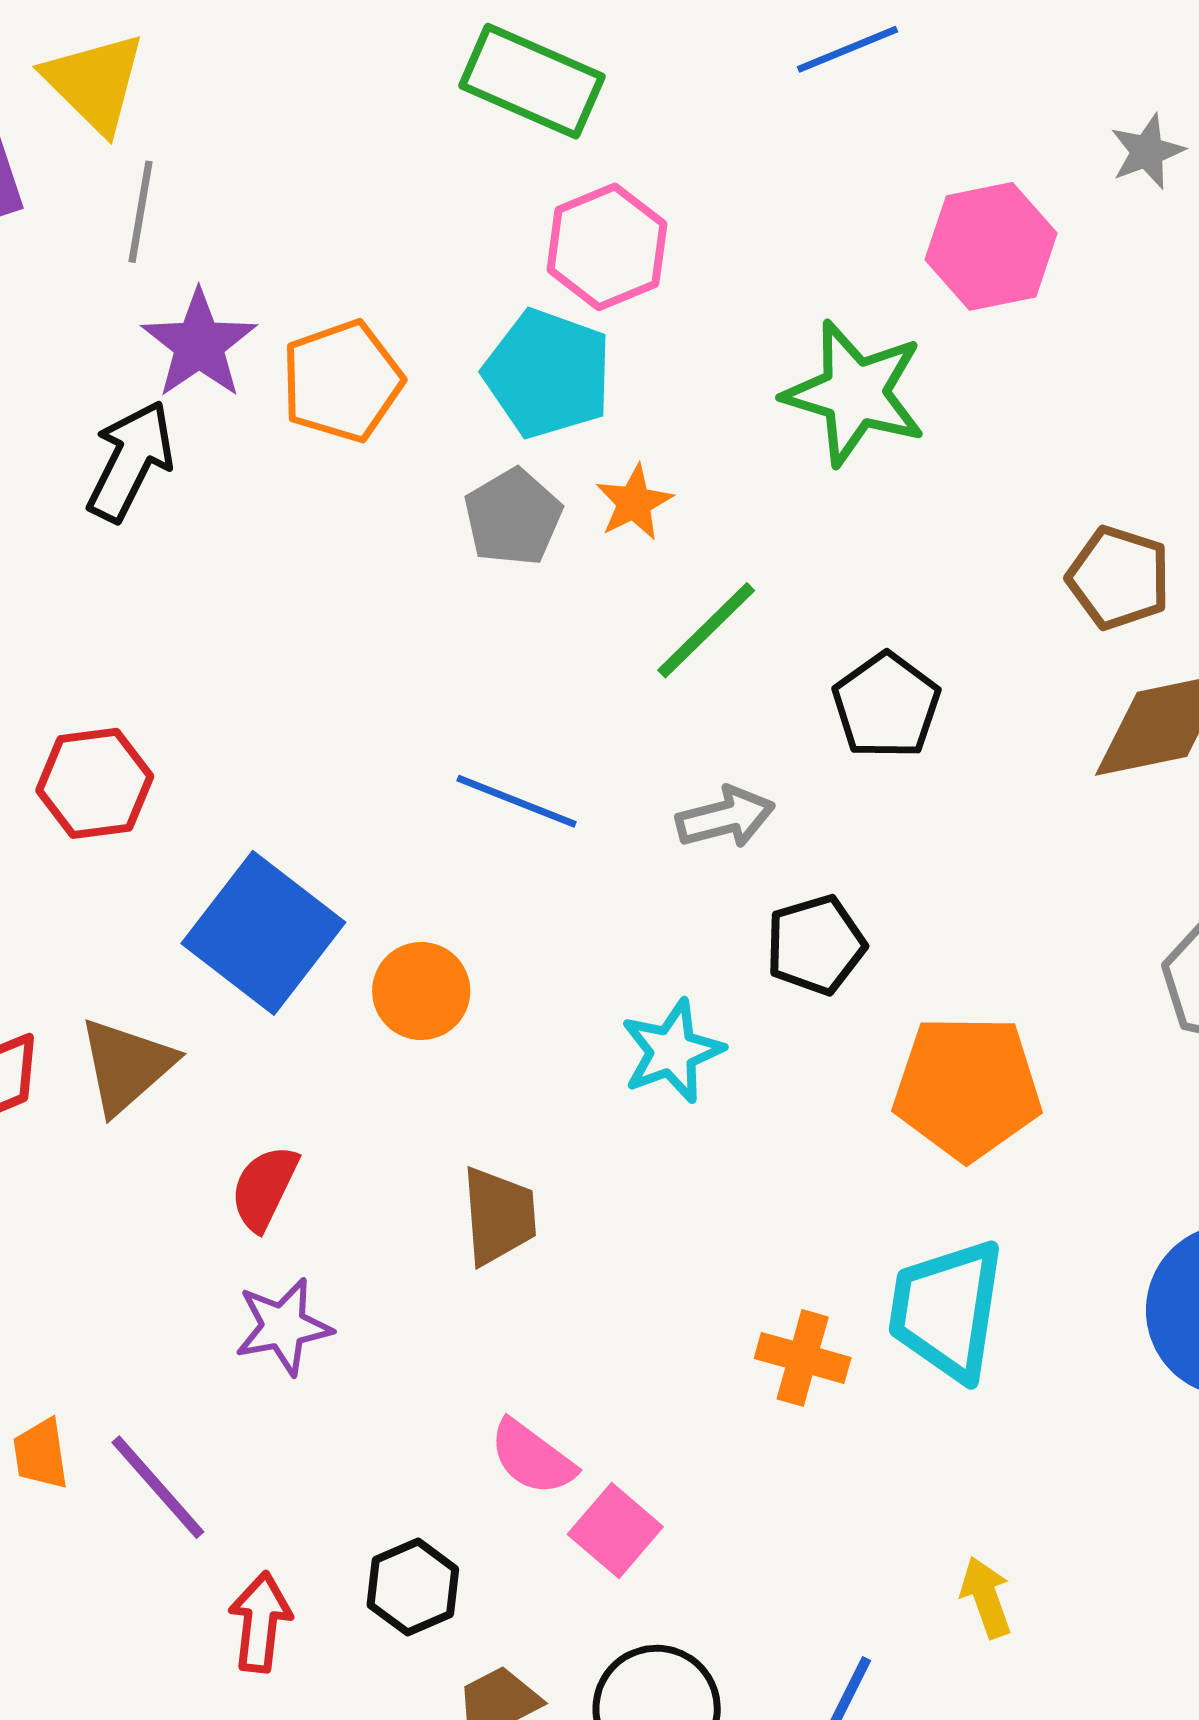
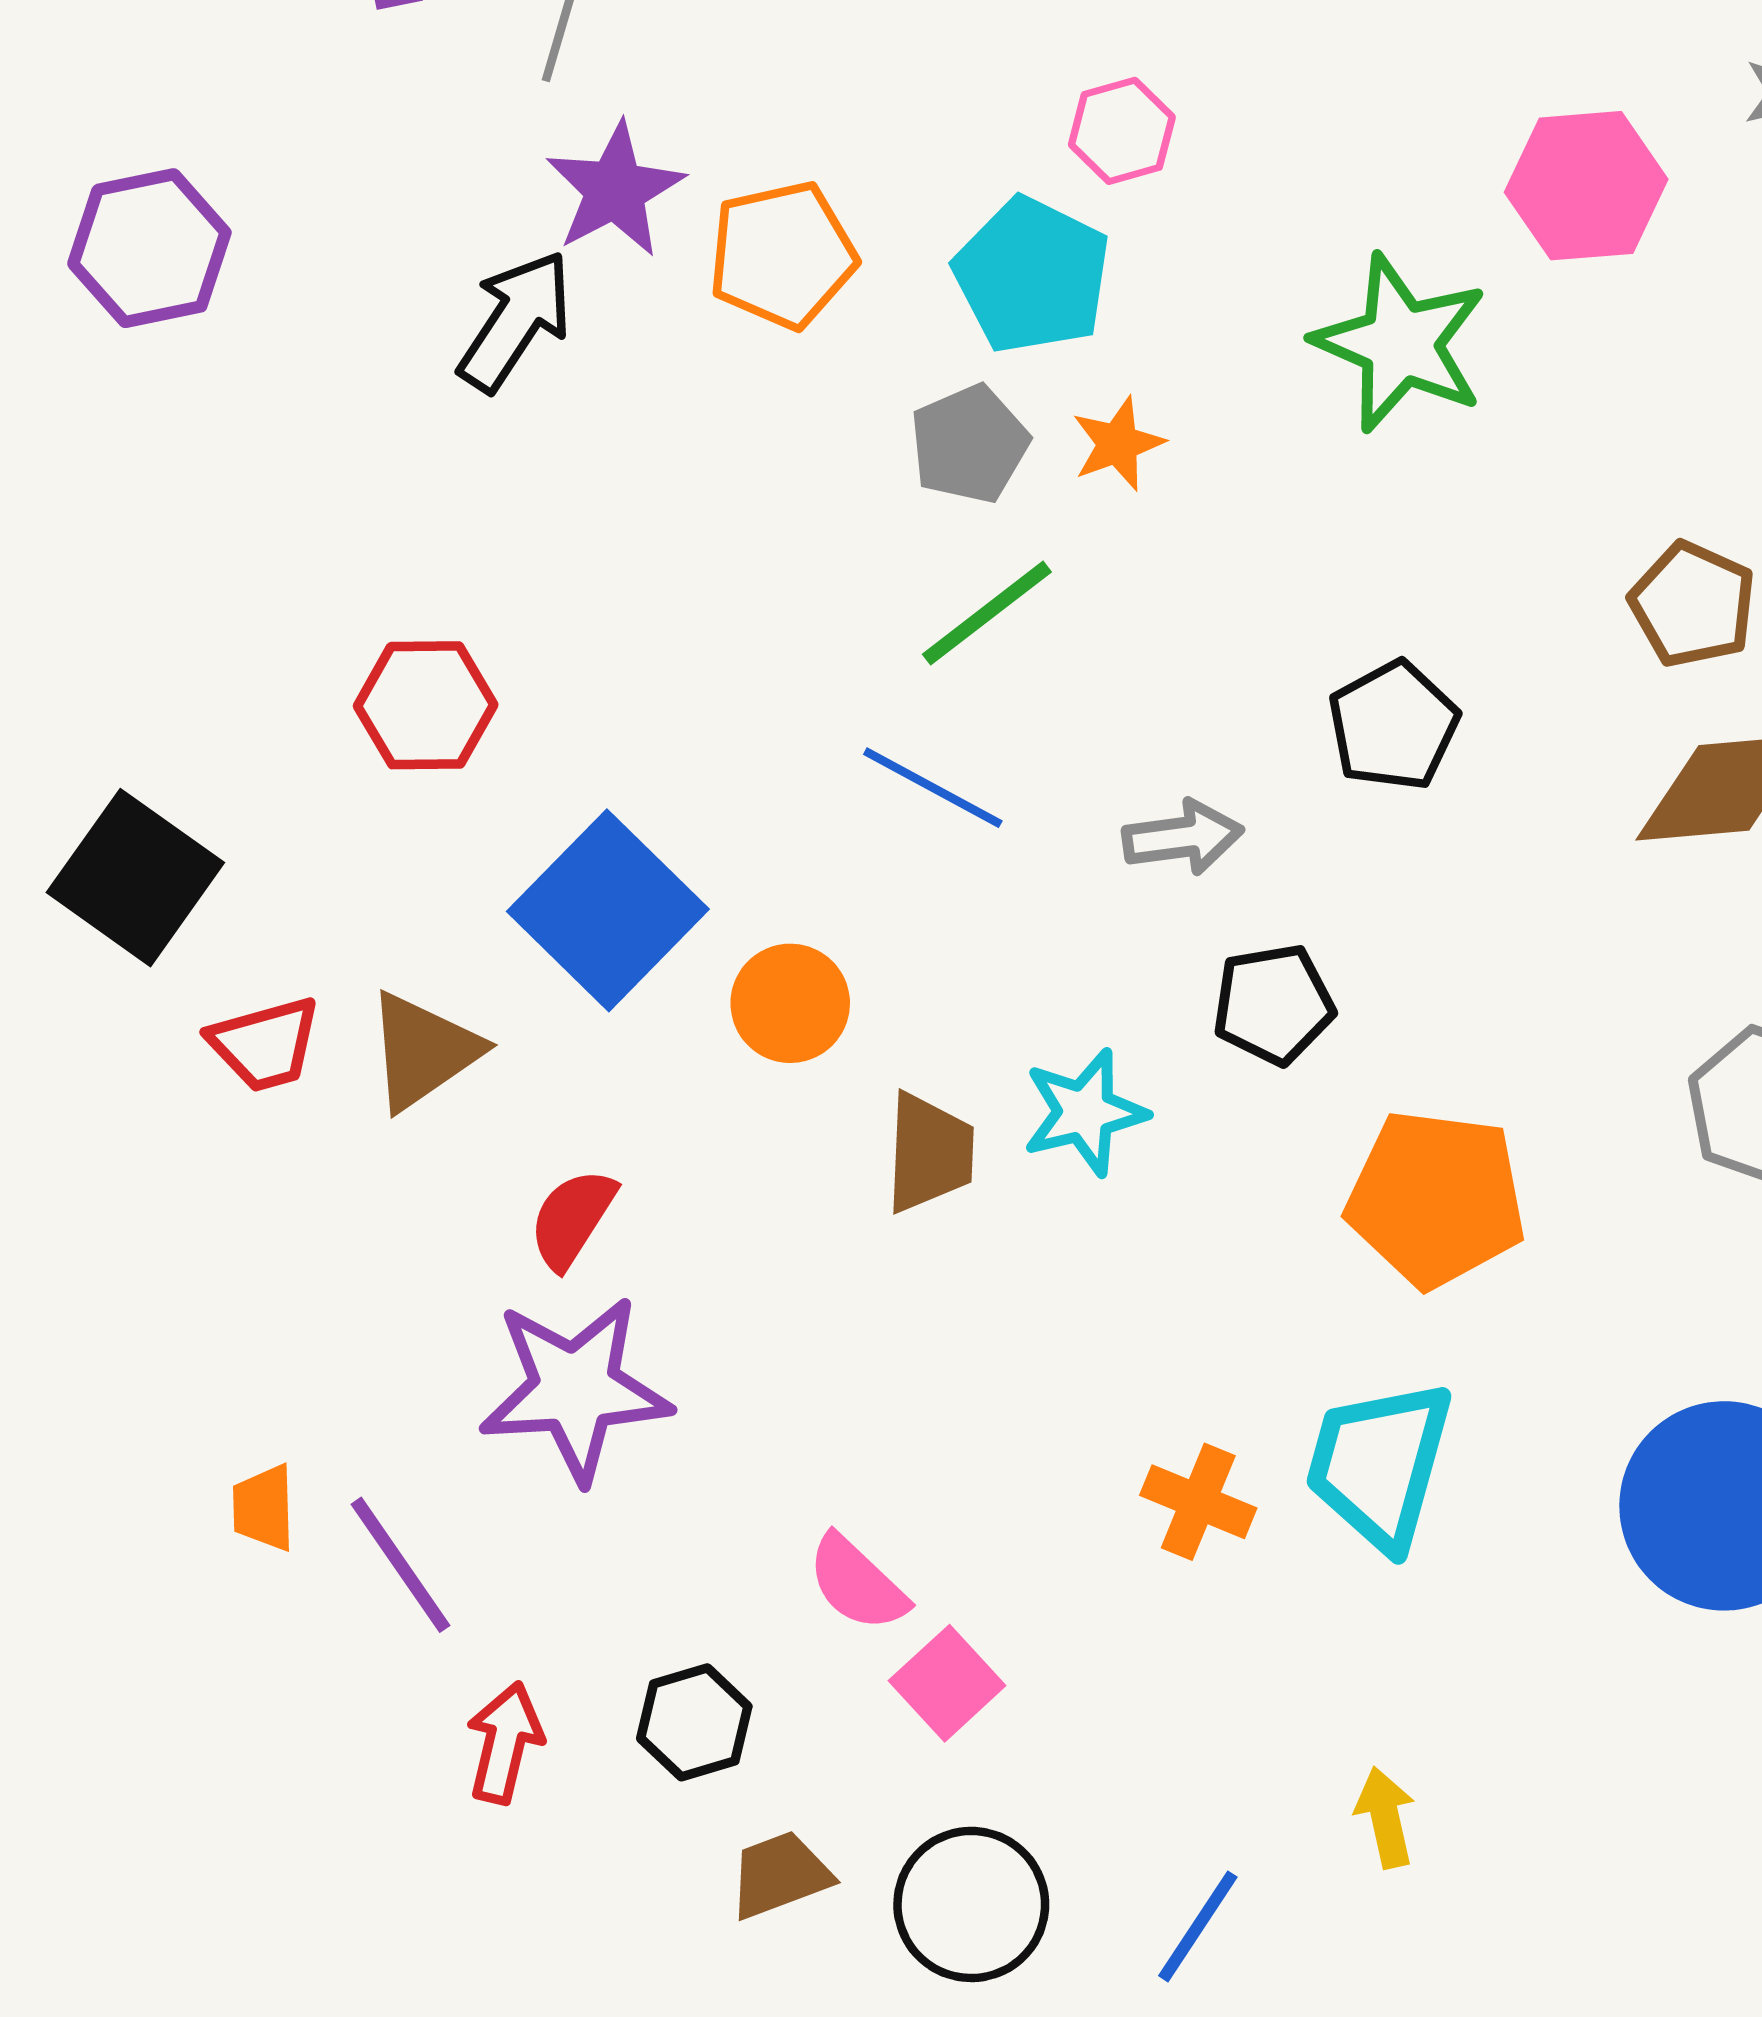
pink hexagon: (607, 247) -> (1122, 131), size x0.7
green line: (706, 630) -> (987, 613), moved
brown trapezoid: (499, 1216) -> (929, 1153), moved
purple star: (283, 1327) -> (575, 1389), size x1.6

